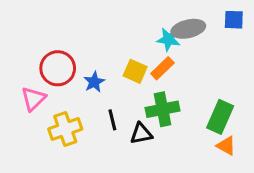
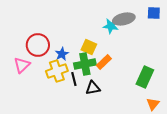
orange rectangle: (162, 68) -> (104, 62), moved
green cross: (162, 109) -> (85, 64), moved
yellow cross: (65, 129) -> (57, 71), moved
orange triangle: (226, 146) -> (153, 104), moved, turned 40

